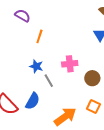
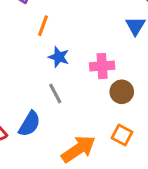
pink cross: (70, 64) -> (102, 66), moved
blue star: (36, 66) -> (59, 57), moved

